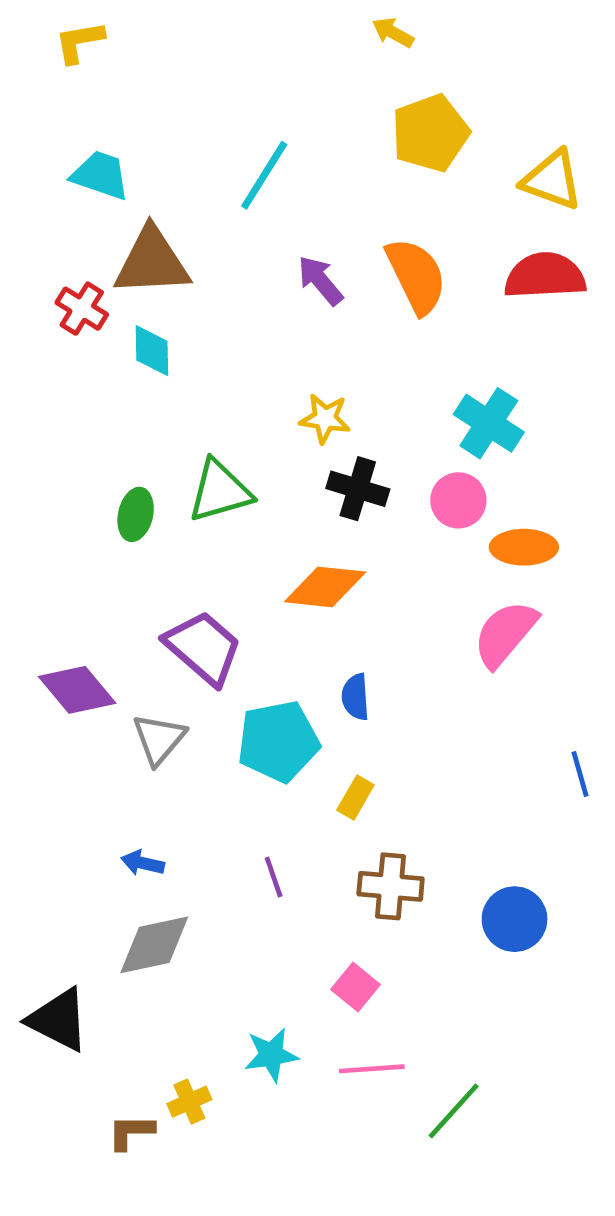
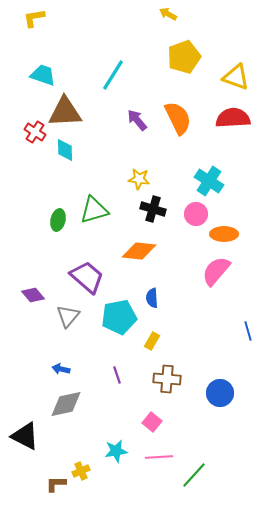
purple diamond: (77, 690) -> (33, 295), size x0.7

